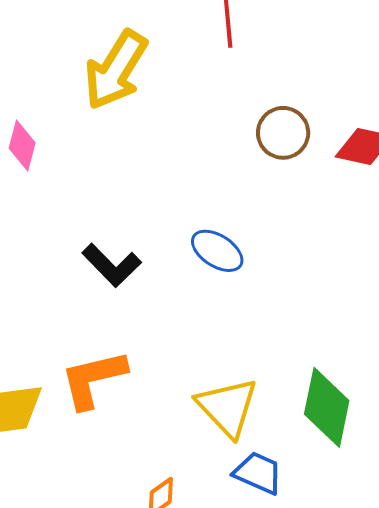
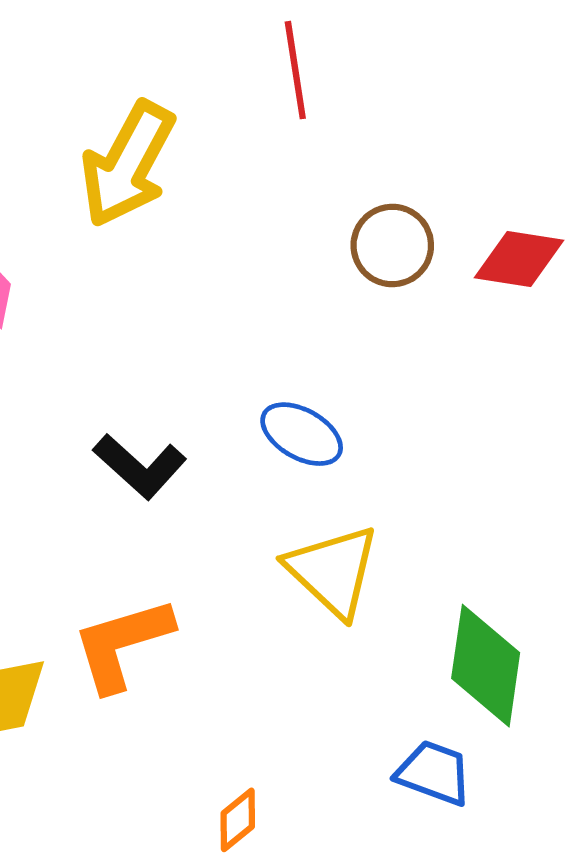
yellow triangle: (227, 407) -> (333, 571), moved
blue trapezoid: (258, 473) -> (434, 773), moved

